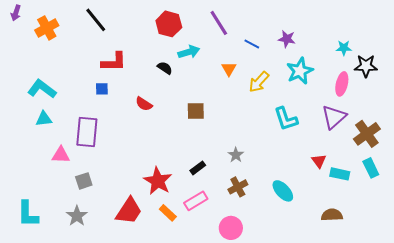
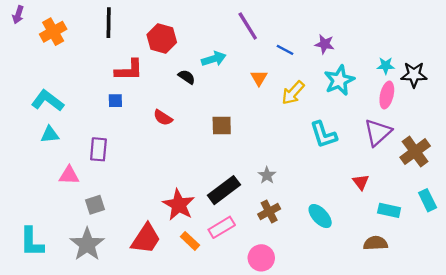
black line: (96, 20) -> (109, 23), turned 40
red hexagon: (169, 24) -> (162, 38), moved
cyan star: (344, 48) -> (386, 66), moved
purple rectangle: (87, 132) -> (98, 149), size x0.7
black rectangle: (198, 168) -> (224, 190), size x1.8
cyan rectangle: (371, 168) -> (428, 200), moved
cyan rectangle: (340, 174) -> (389, 210), moved
gray star: (77, 216) -> (87, 244), size x1.4

